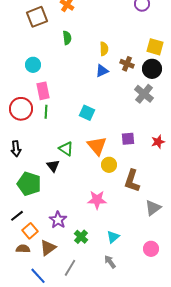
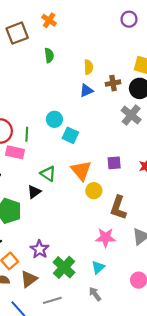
brown cross: (127, 64) -> (113, 83), turned -32
cyan circle: (33, 65) -> (54, 119), moved
pink rectangle: (43, 91) -> (15, 152), moved, turned -66
black triangle: (53, 166) -> (34, 192), turned 32
pink star: (97, 200) -> (106, 238), moved
green cross: (81, 237) -> (64, 267), size x1.5
gray line: (70, 268) -> (52, 300), turned 42

